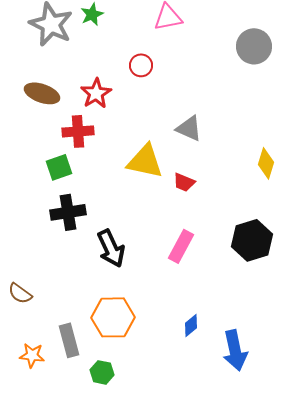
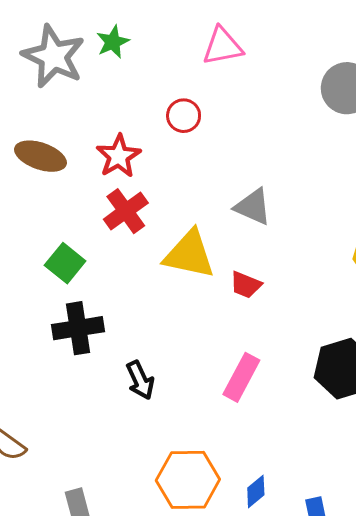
red cross: (78, 131) -> (126, 211), moved, turned -32
green square: (59, 167) -> (65, 263), turned -32
black arrow: (111, 248) -> (140, 380), size x0.7
orange hexagon: (113, 317) -> (188, 480), moved

